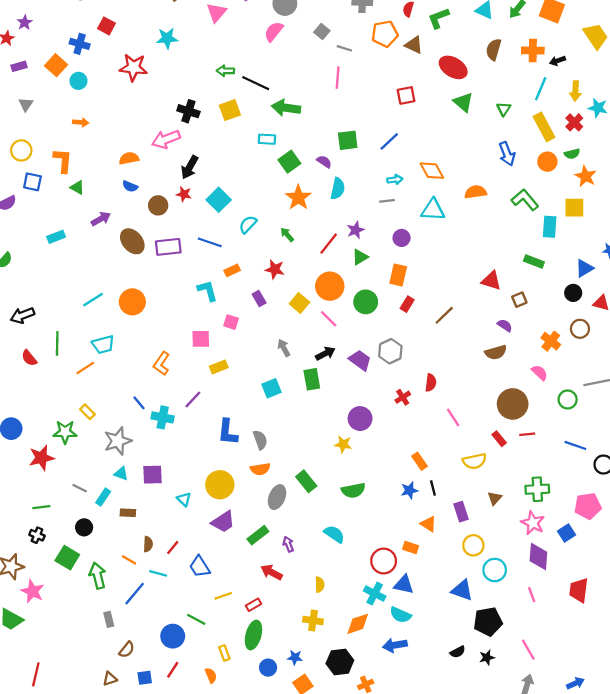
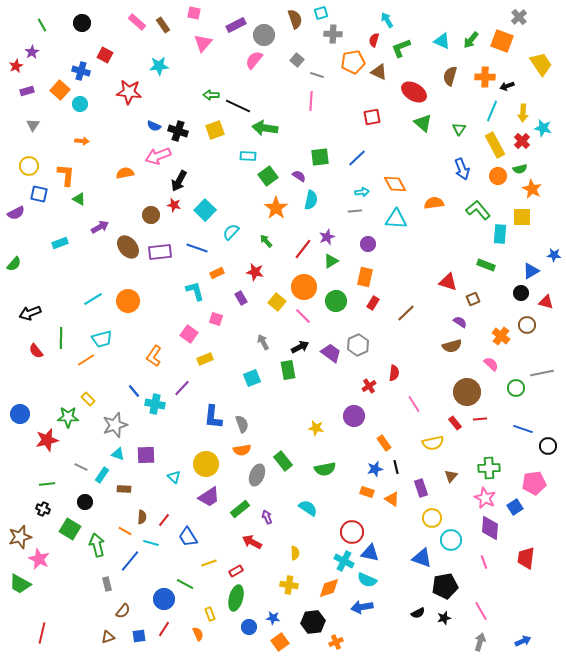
blue semicircle: (130, 186) -> (154, 126), moved
pink square: (201, 339) -> (189, 334), turned 36
purple circle: (360, 419) -> (354, 416), moved
orange rectangle: (411, 548) -> (367, 492), moved

